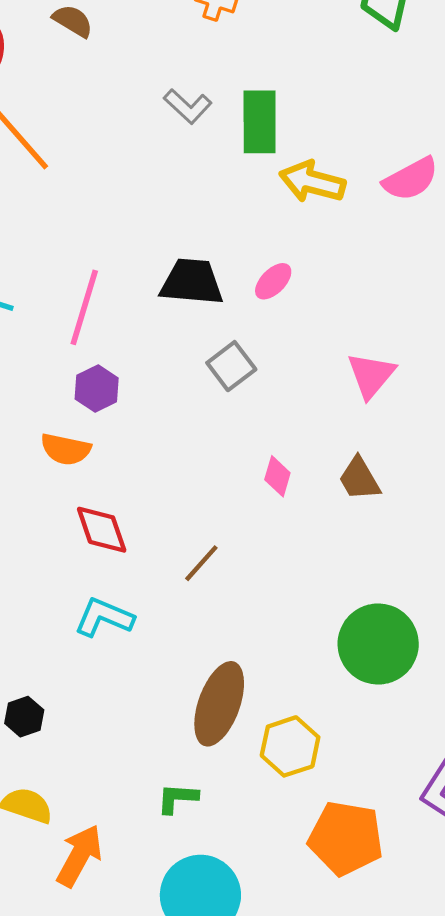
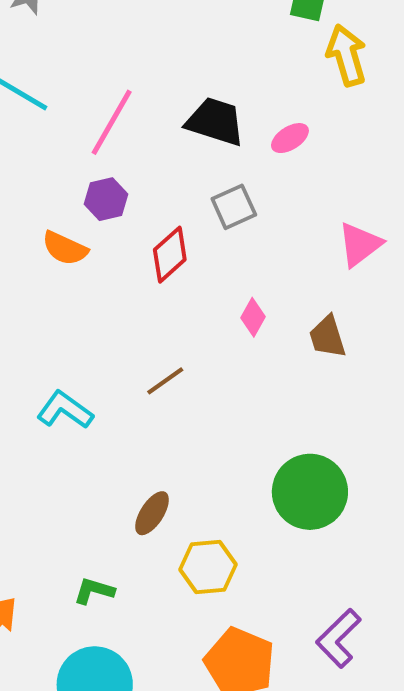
yellow arrow: (312, 182) -> (346, 55), turned 46
red diamond: (102, 530) -> (170, 255), moved, turned 54
brown ellipse: (219, 704) -> (152, 513), size x0.6

